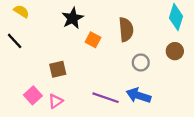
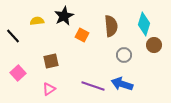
yellow semicircle: (21, 11) -> (37, 21), moved, turned -40
cyan diamond: (176, 17) -> (144, 24), moved
pink square: (33, 95) -> (18, 73), moved

